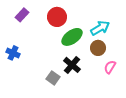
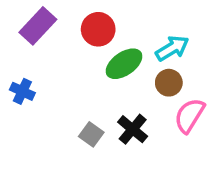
purple rectangle: (22, 15) -> (38, 26), size x1.5
black cross: (72, 65) -> (133, 129), moved
pink semicircle: (110, 67) -> (189, 115), size x1.5

